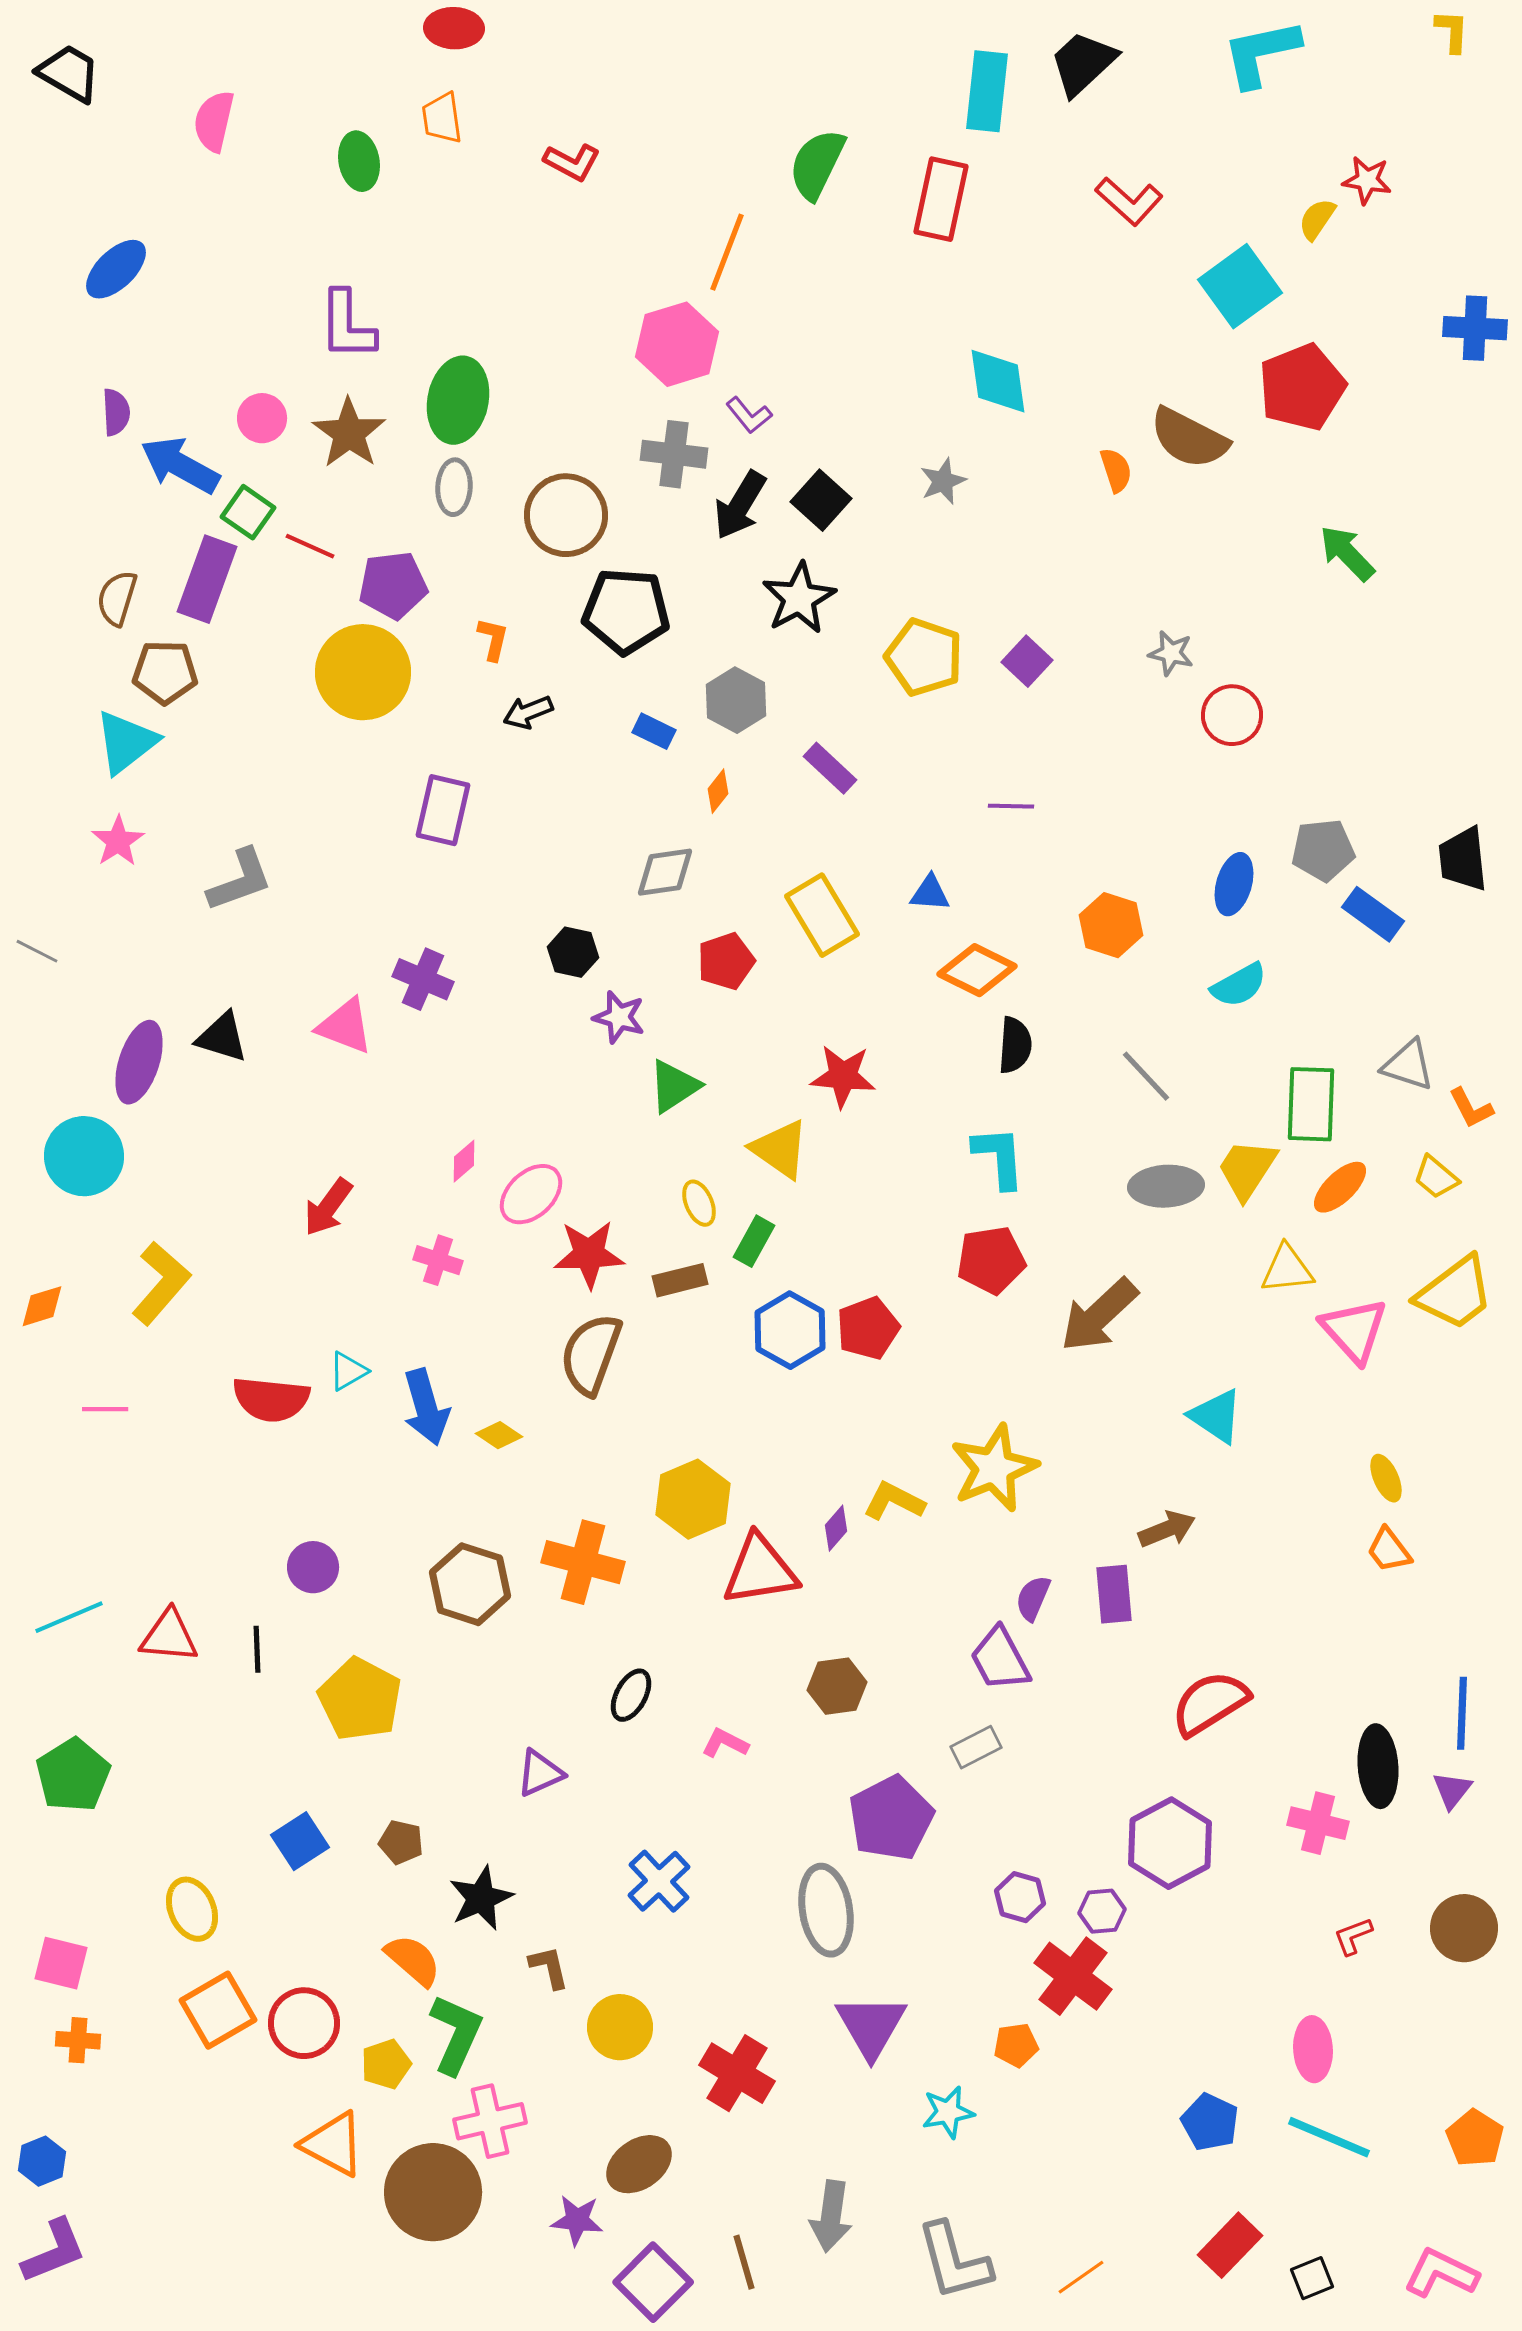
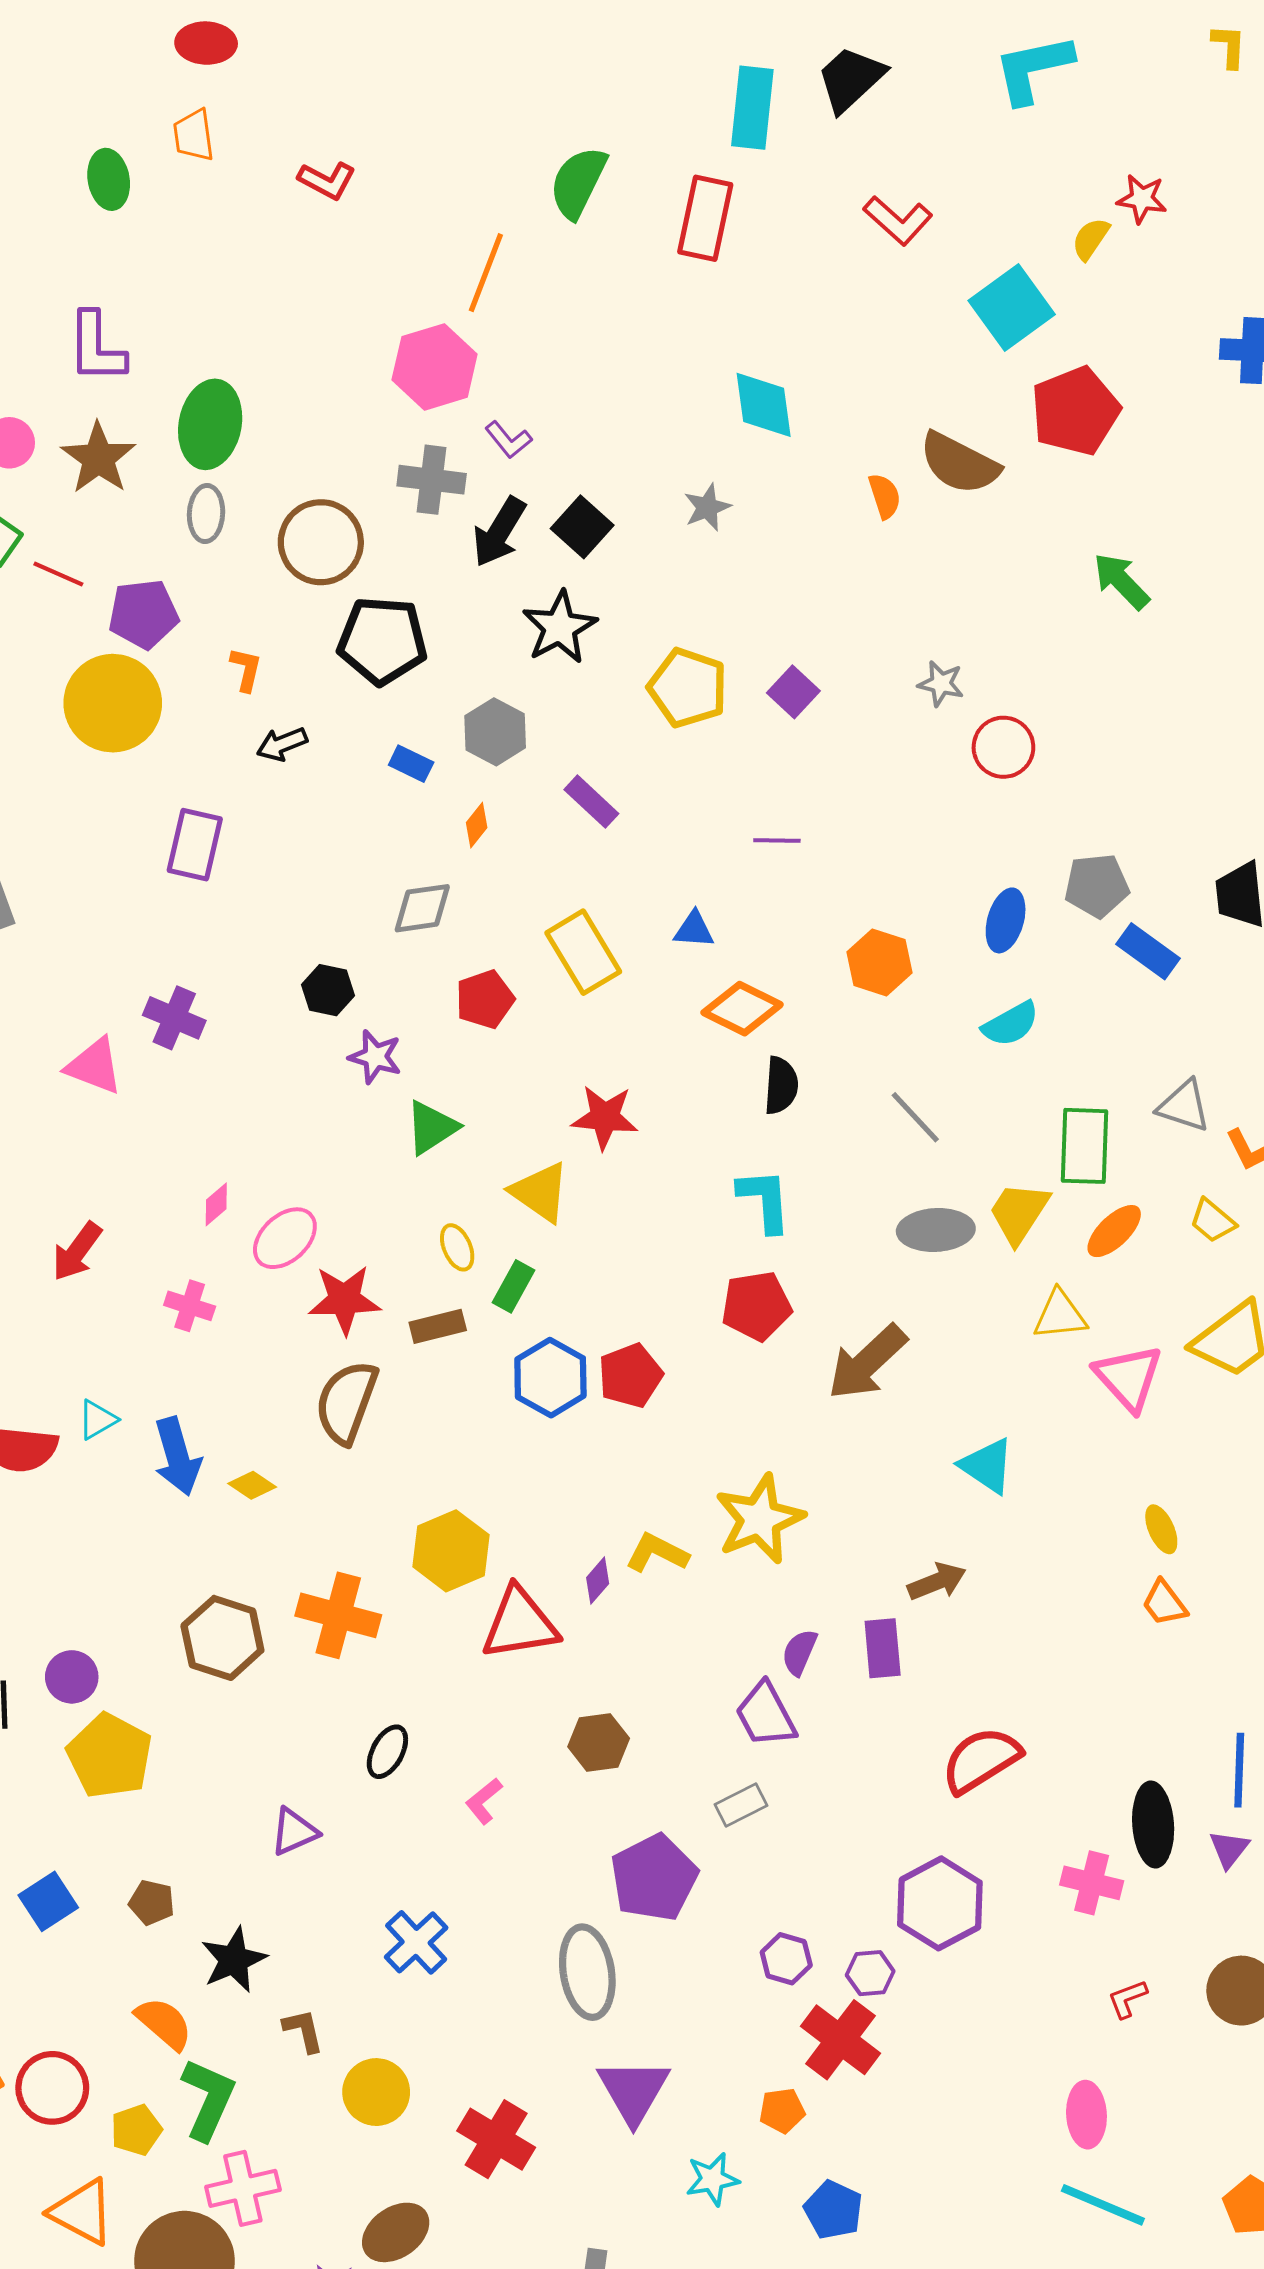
purple circle: (313, 1567) -> (72, 1677), moved
pink L-shape: (725, 1743) -> (484, 1801), turned -66
blue pentagon: (1210, 2122) -> (833, 2210), moved

